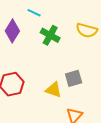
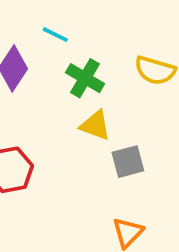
yellow triangle: (54, 90) -> (95, 125), moved

